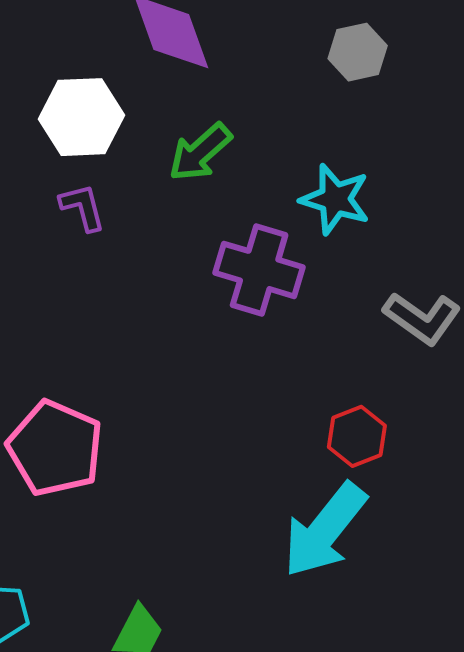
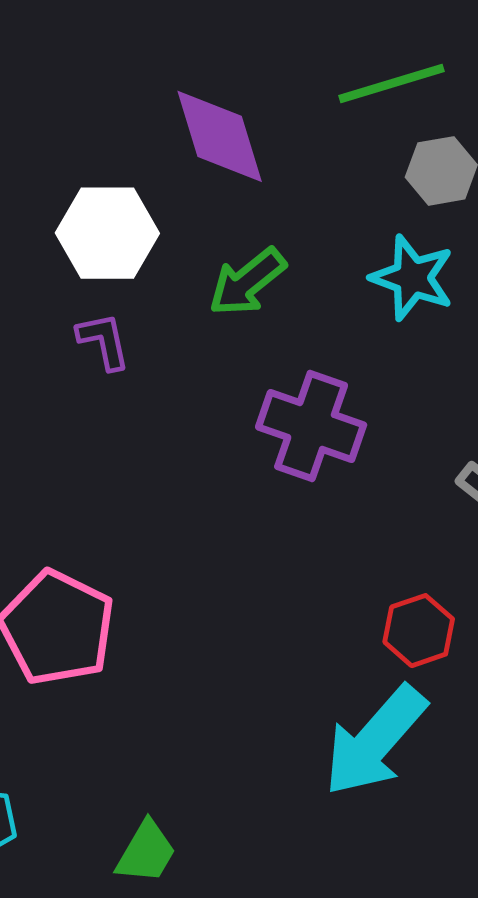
cyan star: (335, 199) -> (412, 278), moved

